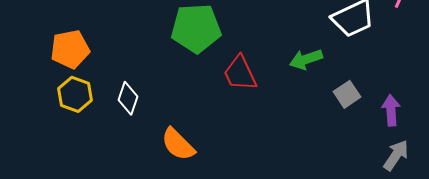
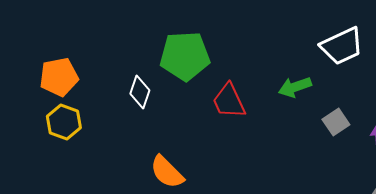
white diamond: (128, 98) -> (140, 92), moved

